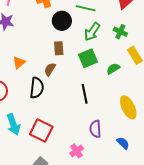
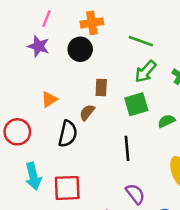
black circle: (62, 21) -> (80, 49), moved
purple semicircle: (95, 129) -> (135, 194), turned 138
red square: (41, 131) -> (67, 188), turned -35

